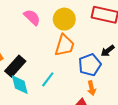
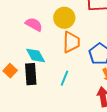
black rectangle: (15, 66) -> (31, 74), turned -30
cyan diamond: (20, 85) -> (36, 55), moved

